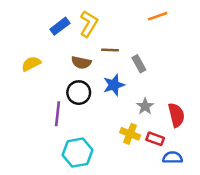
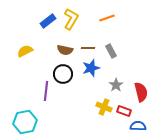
orange line: (158, 16) -> (107, 18), moved
brown line: (110, 50) -> (88, 48), moved
cyan hexagon: (77, 153) -> (25, 122), moved

